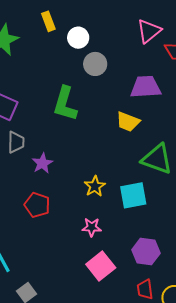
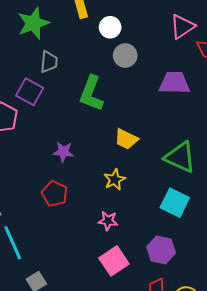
yellow trapezoid: (128, 122) -> (126, 139), moved
gray trapezoid: (16, 142) -> (49, 62), moved
purple star: (42, 163) -> (63, 152), turned 30
cyan square: (133, 195) -> (175, 203), moved, turned 32

